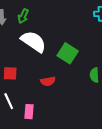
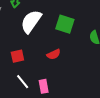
white semicircle: (34, 42) -> (31, 22), turned -75

